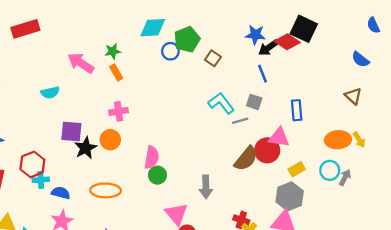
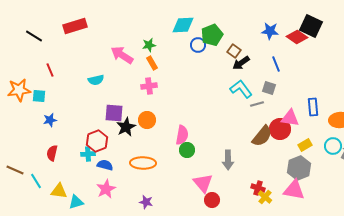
black arrow: (268, 48) -> (241, 63), moved
blue rectangle: (297, 110) -> (313, 107), moved
pink cross: (119, 111) -> (149, 86), moved
red hexagon: (32, 164) -> (97, 141), moved

